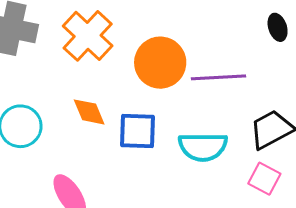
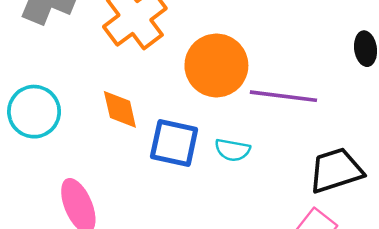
cyan semicircle: (203, 147) -> (233, 150), moved, size x0.6

